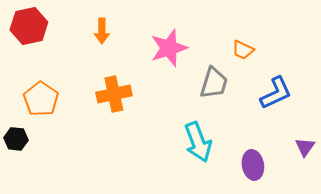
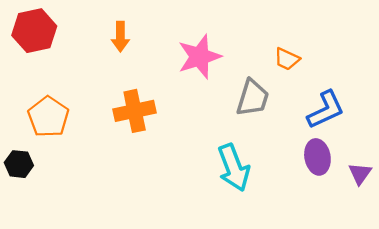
purple ellipse: (253, 165) -> (317, 157), moved

